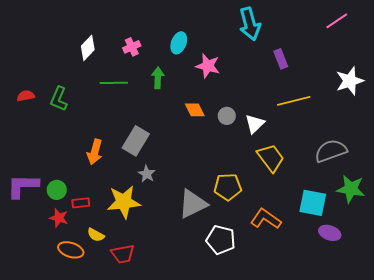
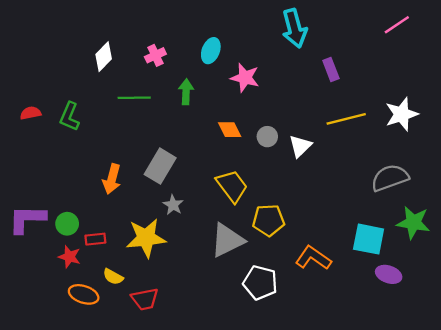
white star: (350, 81) -> (402, 114), moved
yellow trapezoid: (271, 158) -> (232, 186), moved

